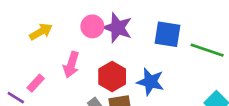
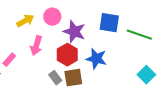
purple star: (117, 28) -> (74, 32), moved
yellow arrow: (41, 32) -> (25, 21), moved

